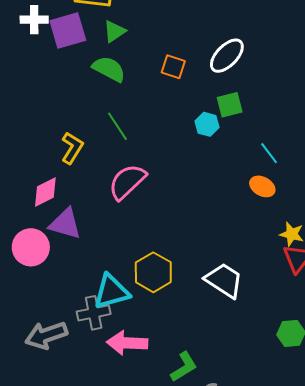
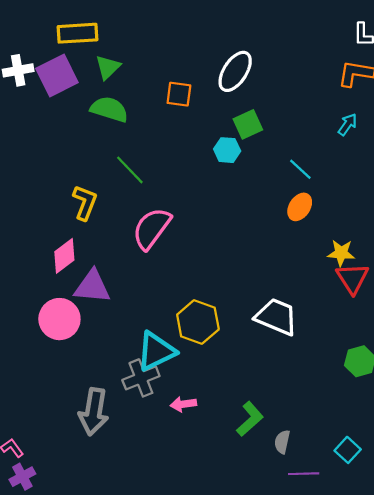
orange ellipse: (262, 186) -> (300, 207), turned -75
gray arrow: (46, 335) -> (94, 412), turned -51
pink arrow: (127, 343) -> (183, 404), size x0.6

